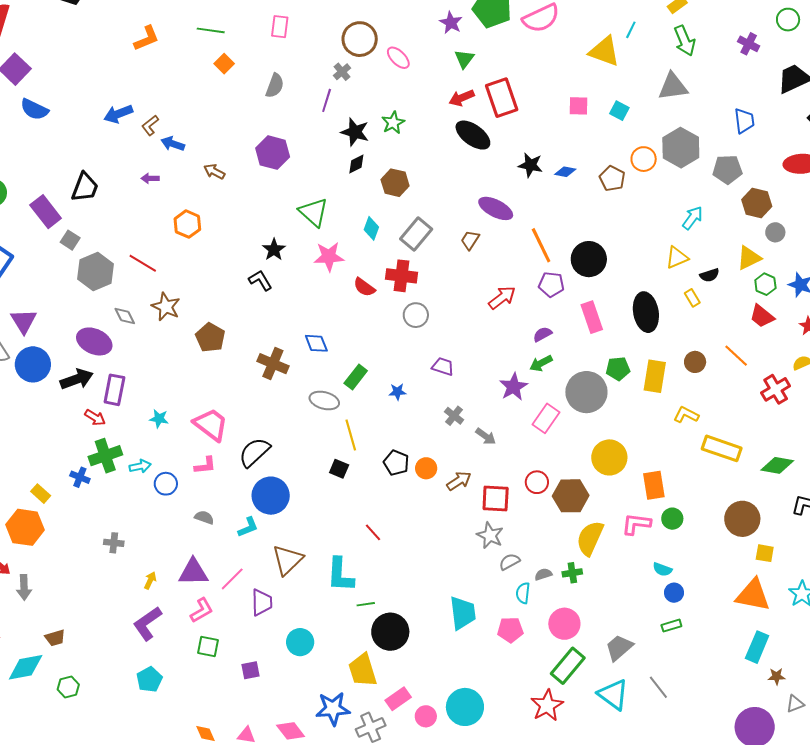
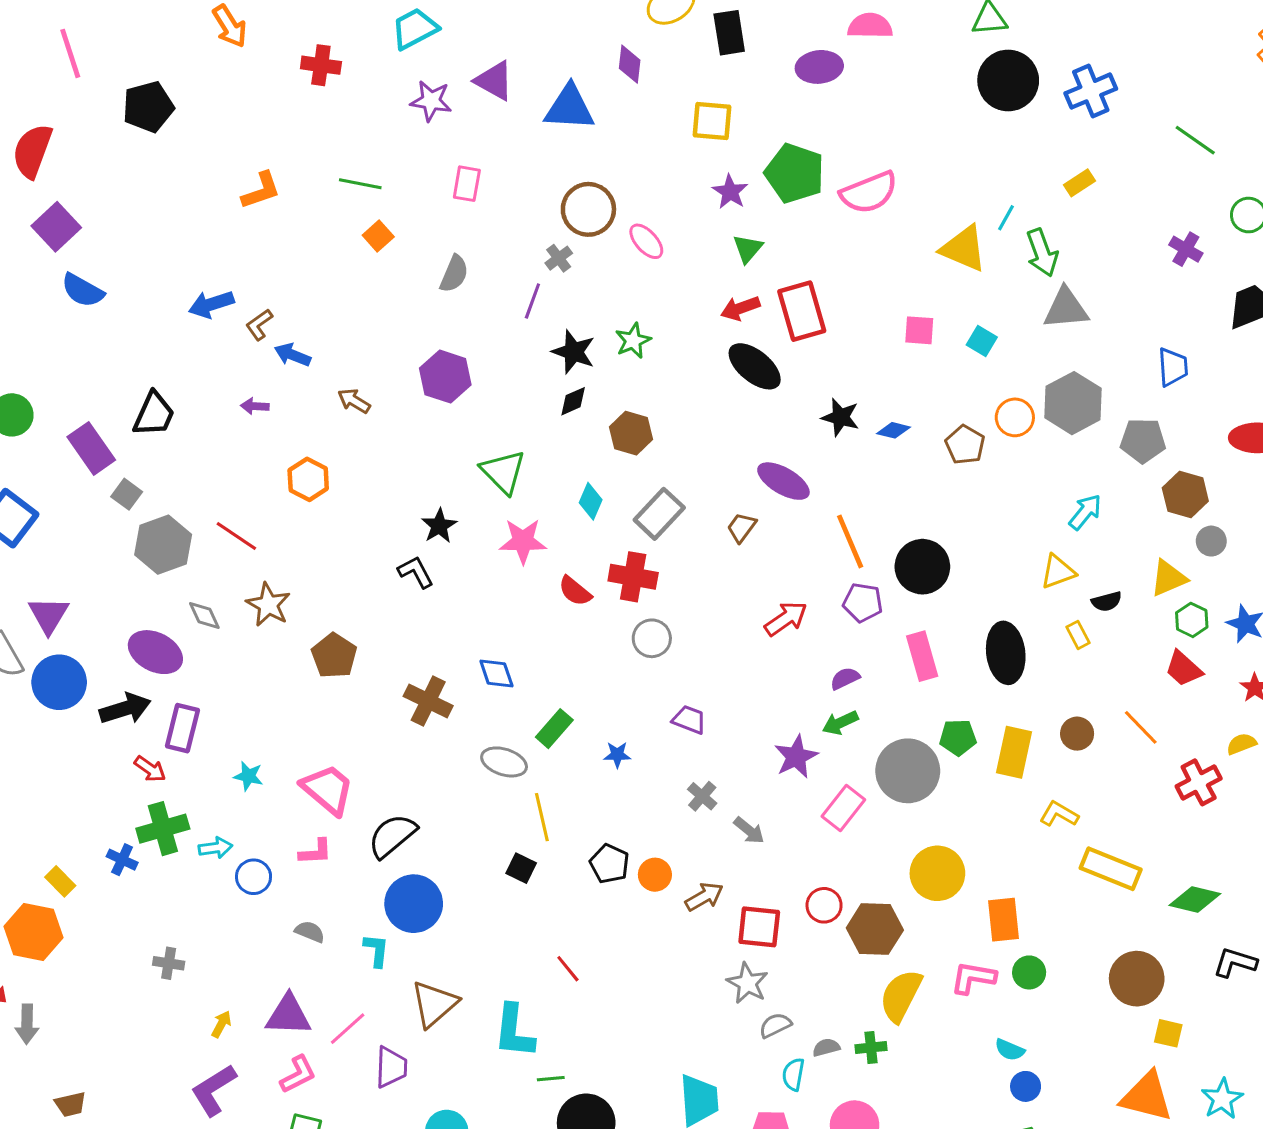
green arrow: (685, 41) -> (1042, 253), moved
cyan L-shape: (248, 527) -> (376, 950), turned -65

